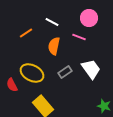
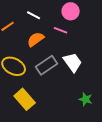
orange semicircle: (54, 46) -> (36, 39), turned 42
gray rectangle: (65, 72) -> (47, 65), size x1.5

